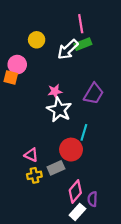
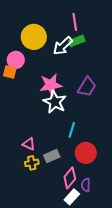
yellow circle: (37, 40) -> (34, 37), size x1.6
pink star: (55, 91) -> (51, 85), size x1.6
cyan line: (84, 132) -> (72, 130), moved
red circle: (71, 150) -> (86, 153), moved

